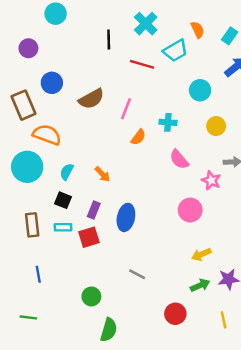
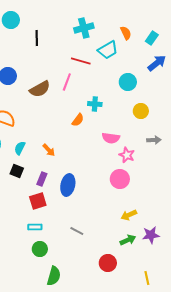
cyan cross: (146, 24) -> (84, 28), turned 30
black line: (109, 40) -> (37, 38), moved
pink line: (126, 109) -> (67, 82), moved
cyan cross: (168, 122) -> (95, 104), moved
pink semicircle: (179, 159) -> (111, 138), turned -42
pink star: (211, 180) -> (127, 155), moved
cyan rectangle: (63, 227) -> (35, 227), moved
yellow line: (224, 320) -> (147, 278), moved

